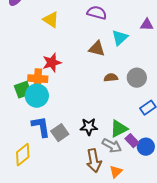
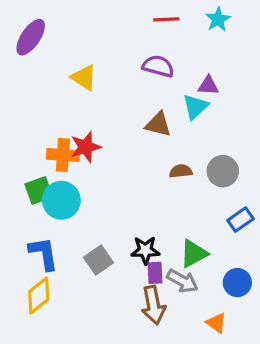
purple triangle: (147, 25) -> (208, 86), moved
orange cross: (38, 79) -> (63, 155), moved
blue L-shape: (41, 127) -> (44, 253), moved
purple rectangle: (132, 141) -> (155, 273), moved, turned 40
orange triangle: (116, 172) -> (216, 323), moved, turned -40

